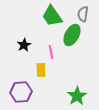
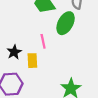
black star: (24, 45) -> (14, 52), moved

